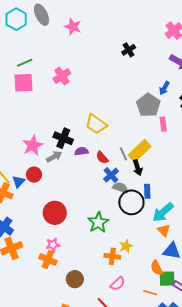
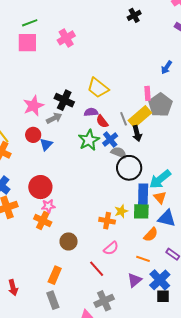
blue arrow: (164, 88) -> (167, 67), moved
gray pentagon: (148, 105) -> (160, 105), moved
pink rectangle: (163, 124) -> (148, 93), moved
purple semicircle: (81, 151) -> (91, 112), moved
blue triangle: (19, 182) -> (46, 144), moved
blue rectangle: (147, 191) -> (143, 196), moved, size x1.6
red circle: (55, 213) -> (40, 187), moved
green star: (98, 222) -> (89, 140), moved
orange semicircle: (157, 268) -> (151, 235), turned -112
green square: (167, 279) -> (141, 211), moved

